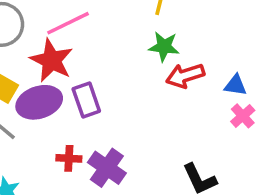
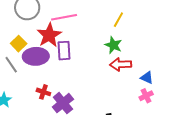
purple rectangle: (86, 100) -> (64, 51), moved

